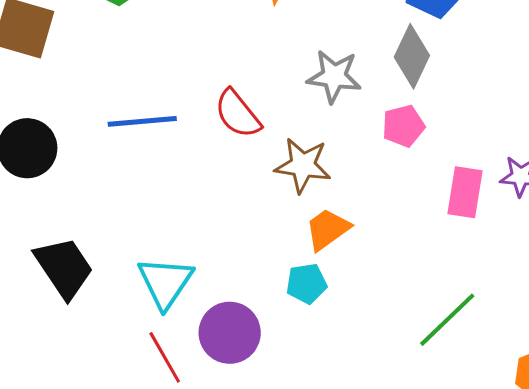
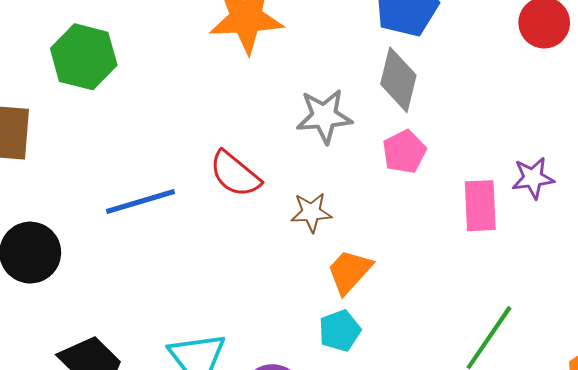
brown star: (303, 165) -> (311, 212), size x0.7

